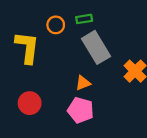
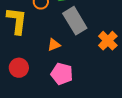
orange triangle: (83, 83) -> (54, 45), moved

